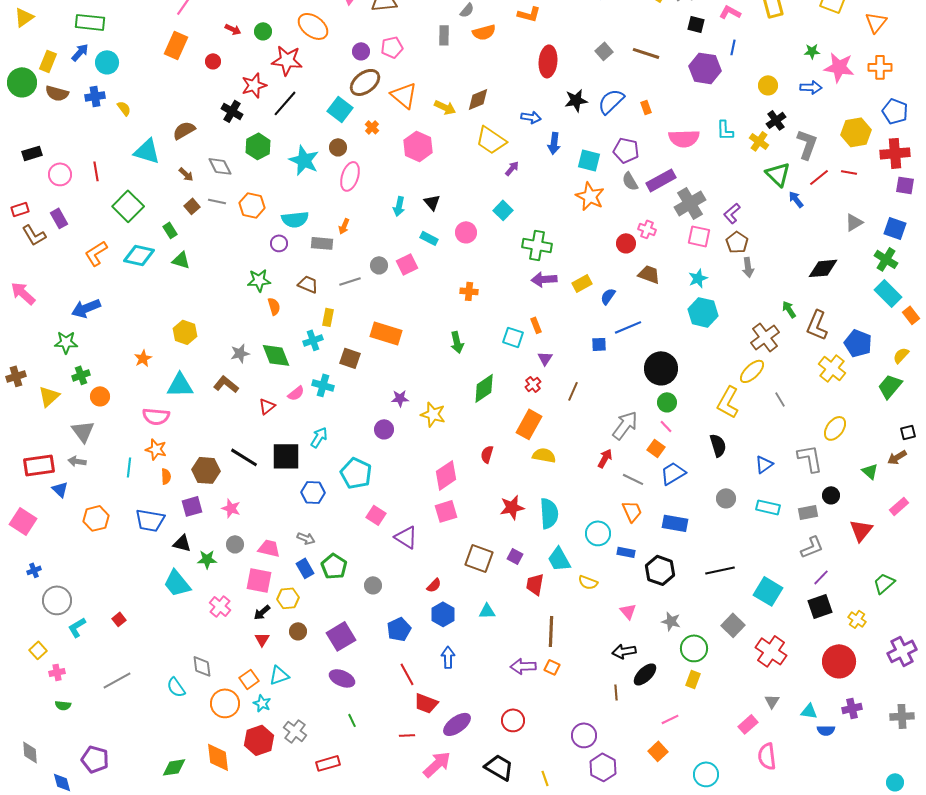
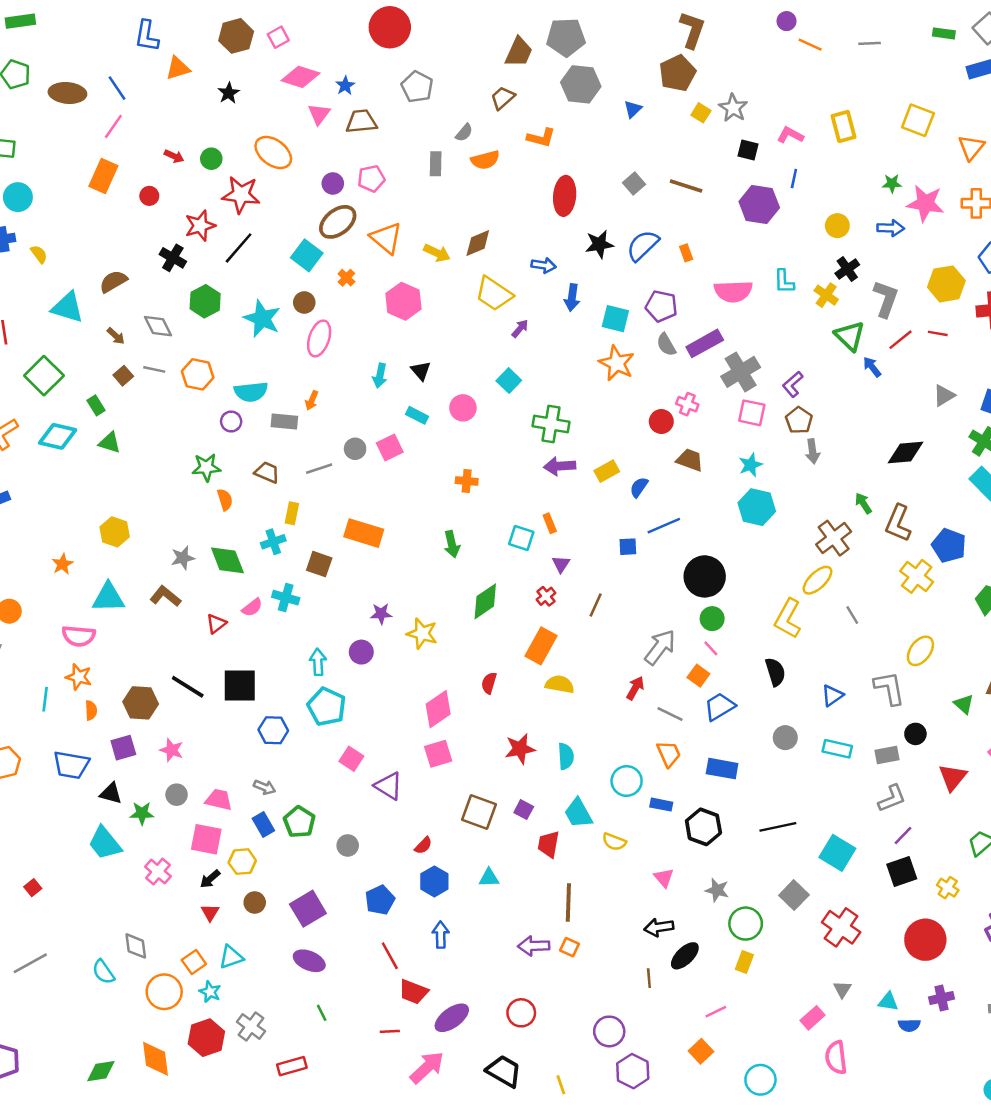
cyan arrow: (319, 437) -> (318, 662), moved, turned -35
cyan semicircle: (549, 513) -> (566, 756), size x0.7

